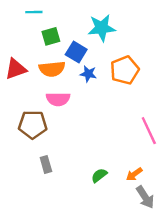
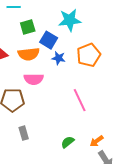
pink line: (149, 131) -> (80, 100), moved

